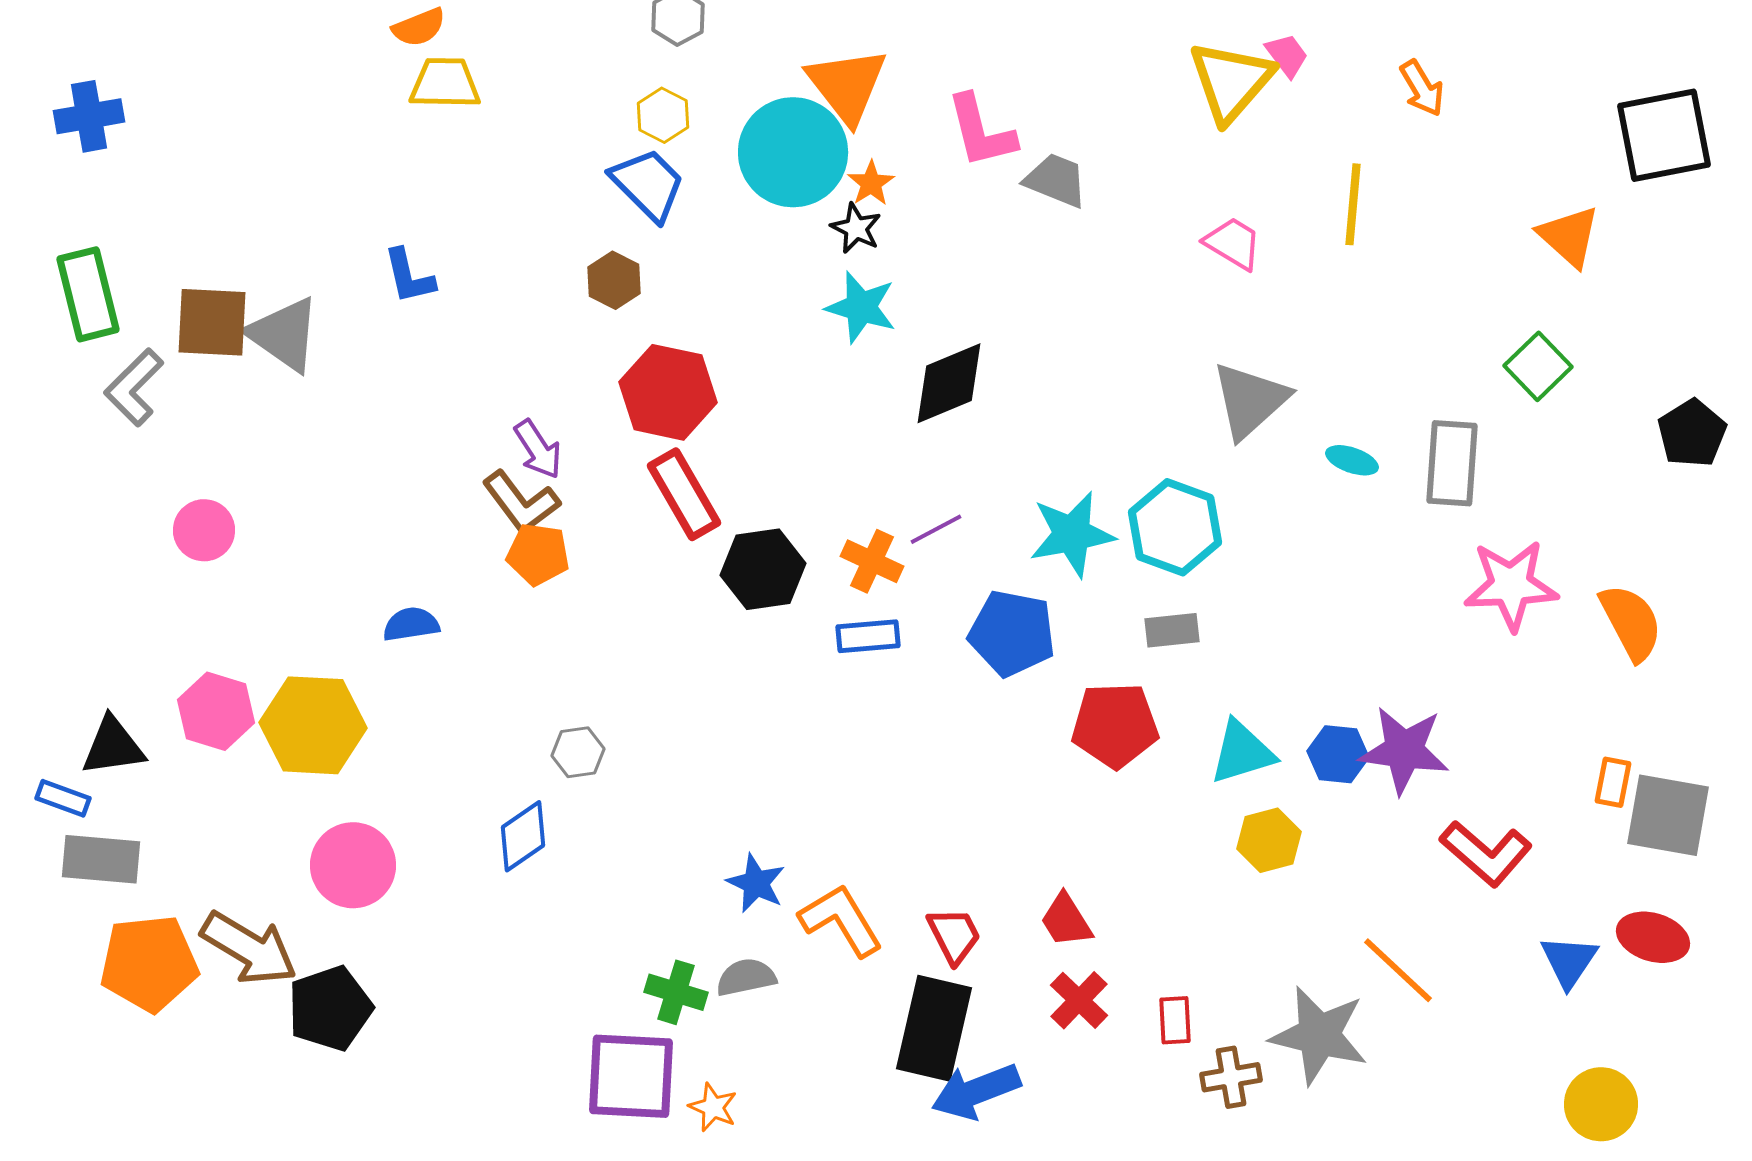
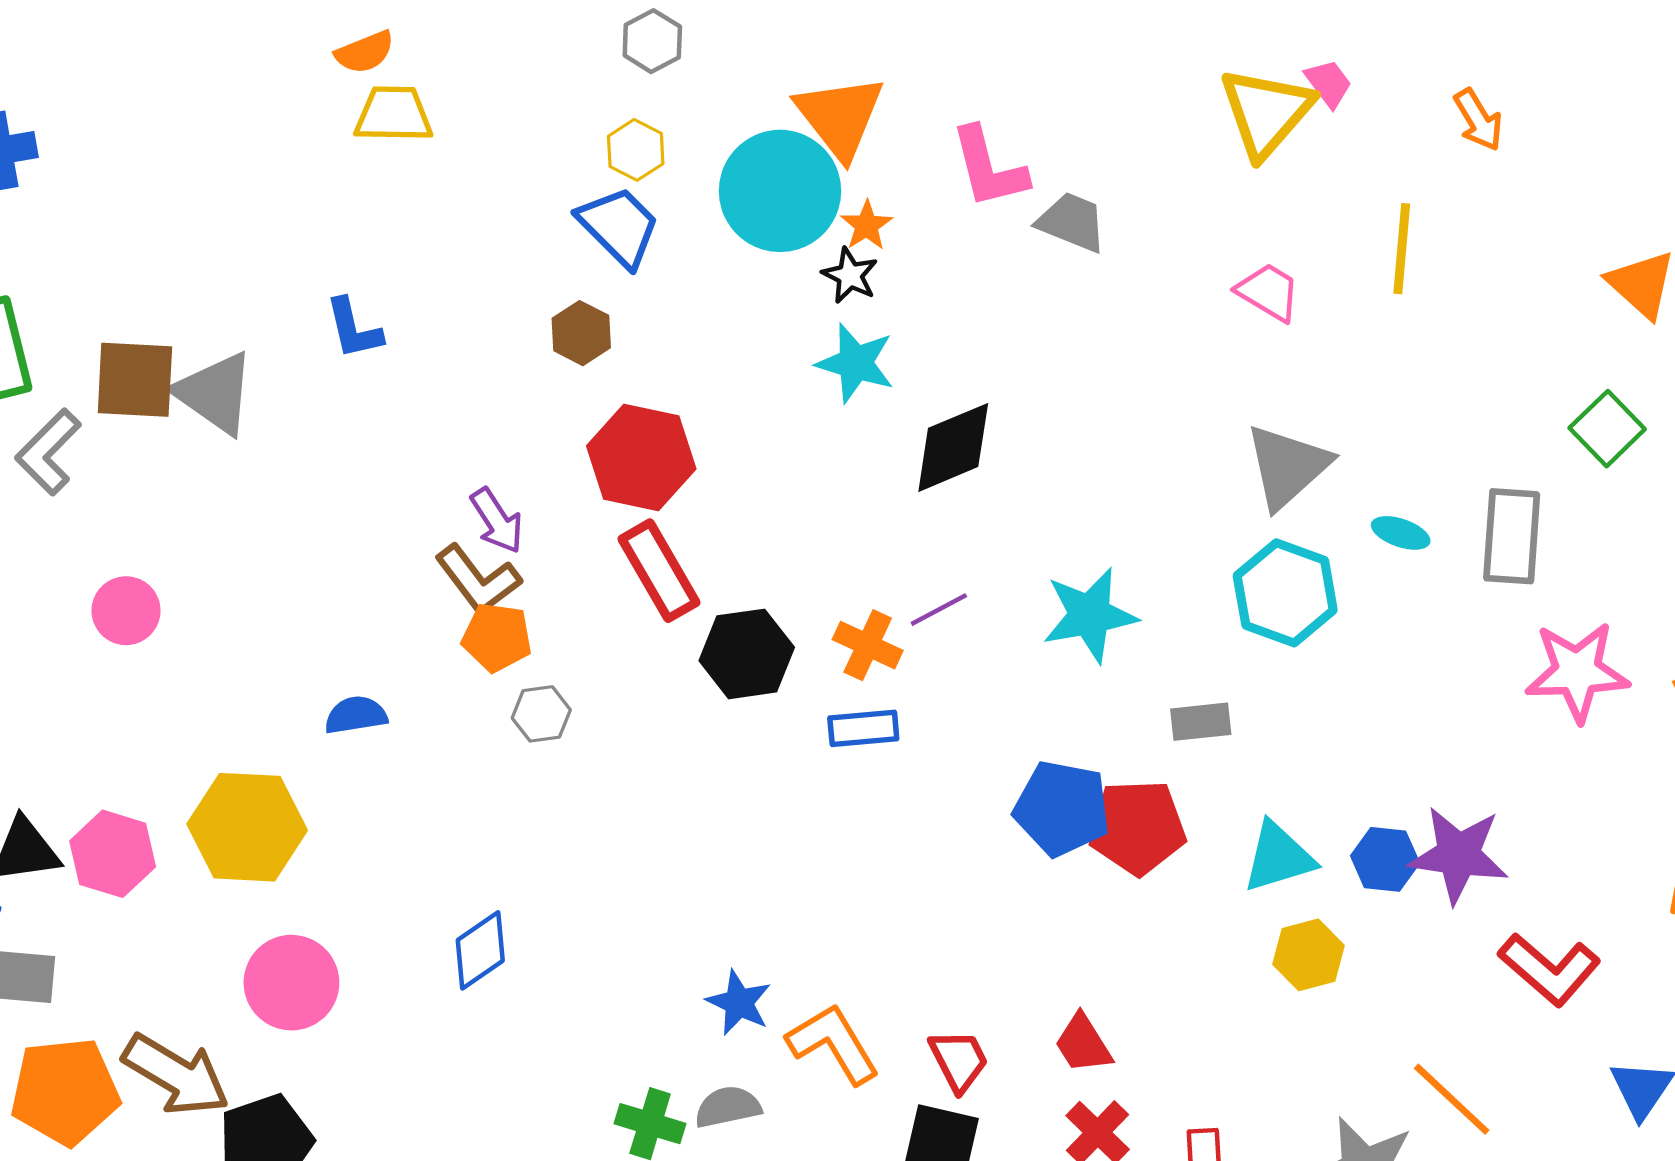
cyan hexagon: (1175, 527) -> (1285, 593), moved
blue pentagon: (1012, 633) -> (1062, 808), moved
pink hexagon: (216, 711) -> (113, 854), moved
gray hexagon: (578, 752) -> (541, 714), moved

